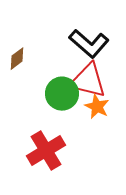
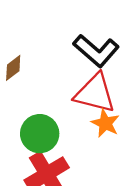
green circle: (62, 94) -> (40, 134), moved

